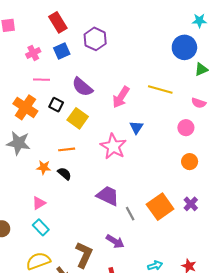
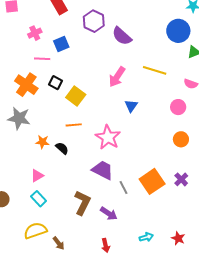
blue square: (62, 51) -> (61, 44), moved
purple semicircle: (82, 87) -> (122, 36), moved
pink star: (113, 146) -> (108, 137), moved
orange line: (67, 149) -> (74, 125), moved
brown L-shape: (84, 255) -> (82, 203), moved

